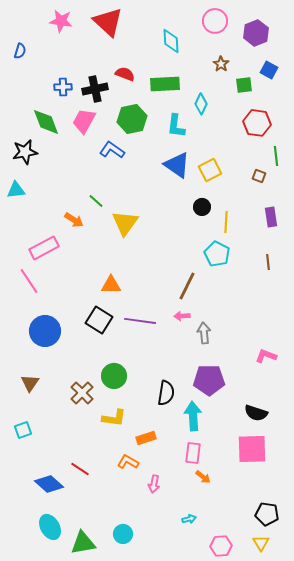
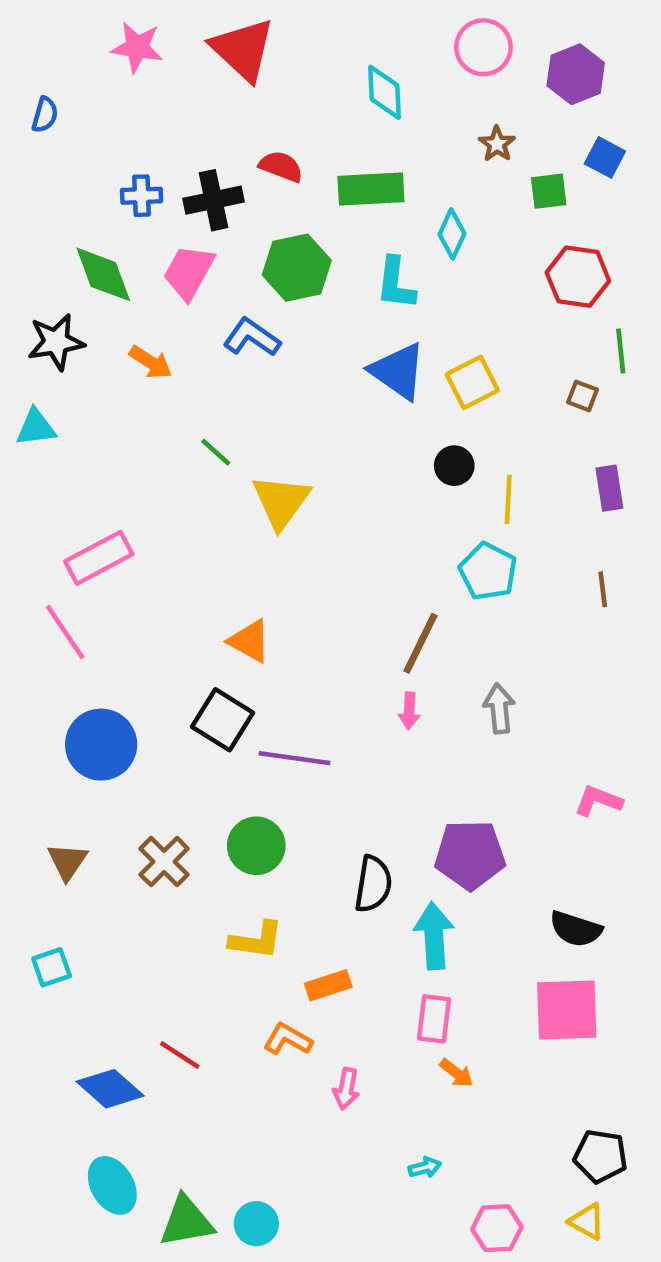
orange arrow: (74, 220) -> (151, 362), moved
orange triangle: (111, 285) -> (250, 641), turned 30
pink arrow: (182, 316) -> (409, 711), turned -84
purple line: (140, 321) -> (295, 758), moved
gray arrow: (204, 333) -> (499, 709), moved
brown cross: (82, 393) -> (164, 862), moved
cyan circle: (123, 534) -> (256, 1224), moved
yellow triangle: (261, 543) -> (587, 1221), turned -30

